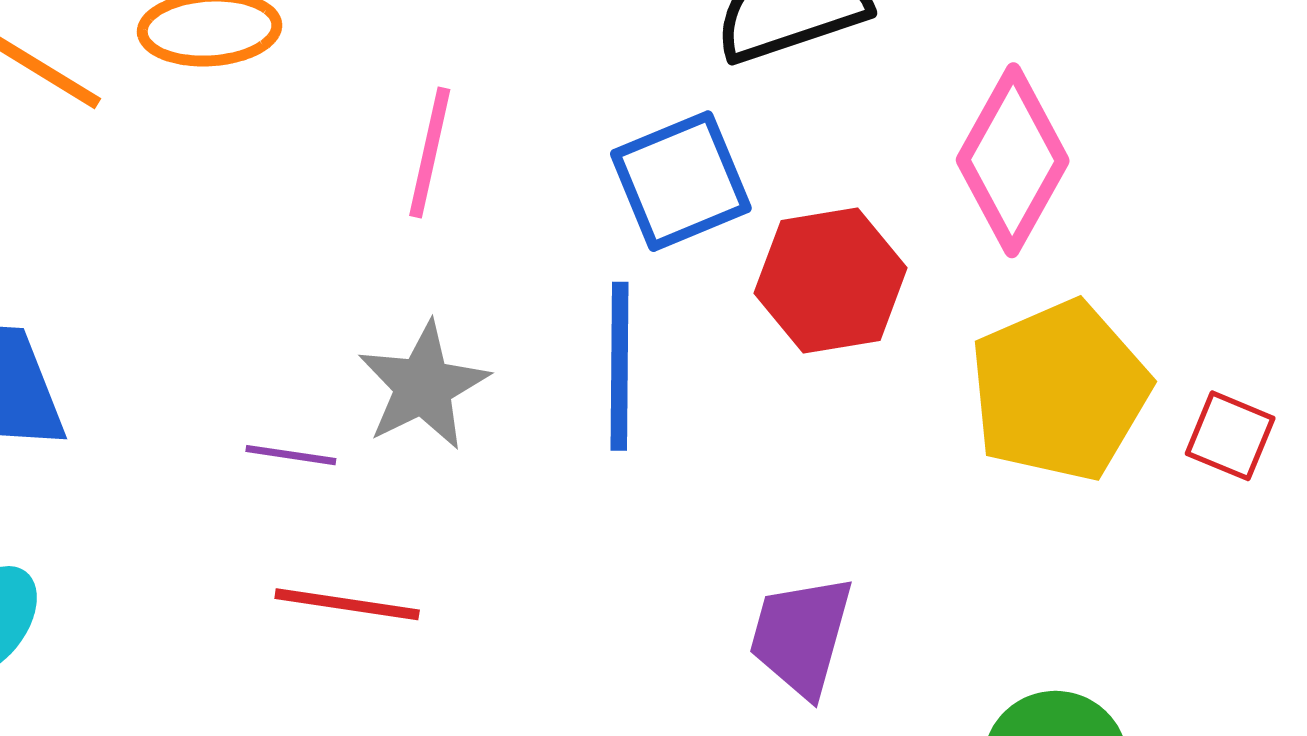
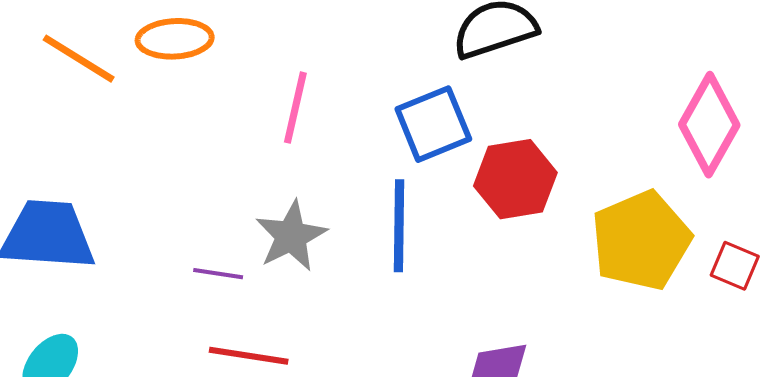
pink diamond: (1013, 160) -> (709, 125), moved

